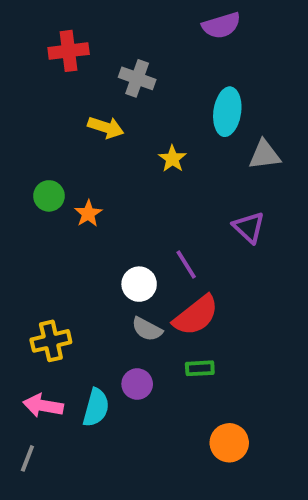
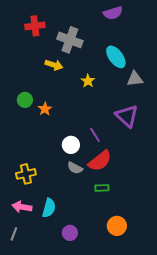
gray cross: (137, 78) -> (70, 40), size x1.4
cyan ellipse: (227, 112) -> (116, 57), turned -45
purple triangle: (249, 227) -> (127, 116), size x1.4
purple circle: (137, 384) -> (70, 233), moved

